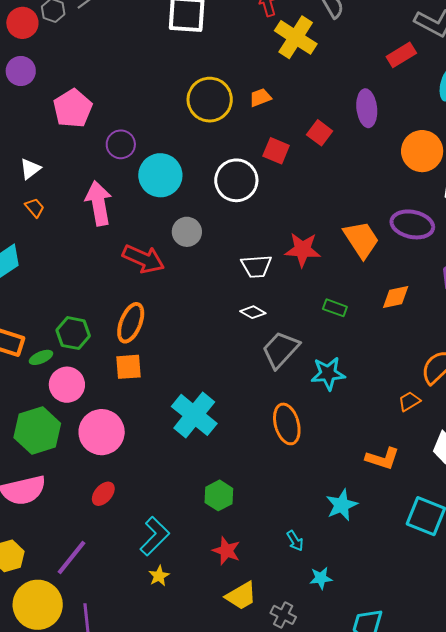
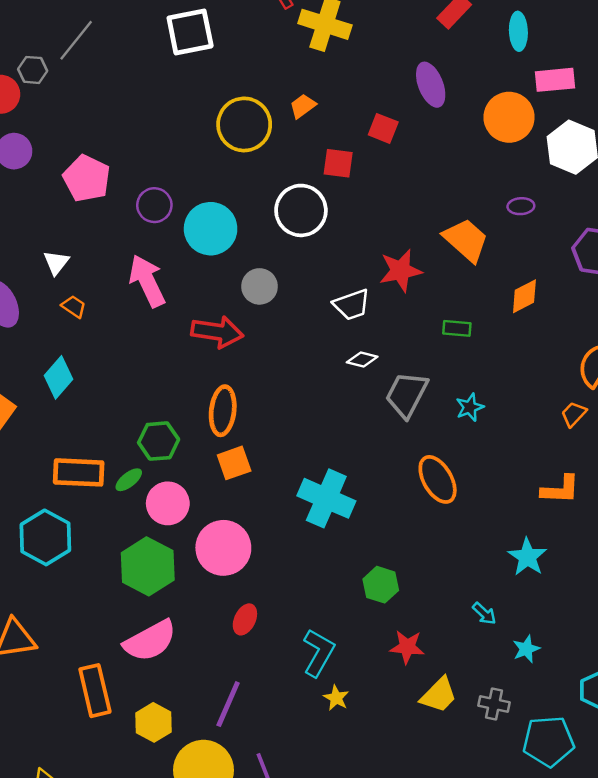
purple ellipse: (412, 224) -> (521, 206), size x0.5
cyan star: (328, 374) -> (470, 407), size x0.7

